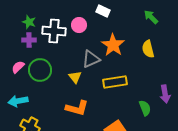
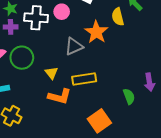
yellow semicircle: (148, 49) -> (118, 17), moved
yellow triangle: (75, 77) -> (51, 73), moved
yellow rectangle: (115, 82) -> (84, 79), moved

